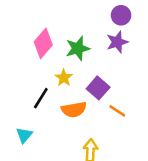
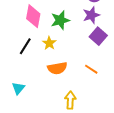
pink diamond: (43, 43) -> (33, 16), turned -30
purple square: (98, 88) -> (98, 36), moved
black line: (41, 98) -> (25, 46), moved

